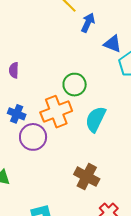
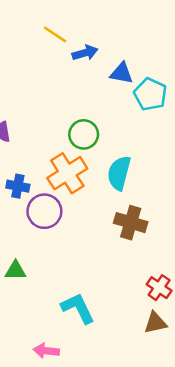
blue arrow: (88, 23) -> (85, 53), turned 60
brown cross: (87, 177) -> (131, 223), moved

